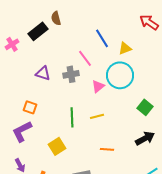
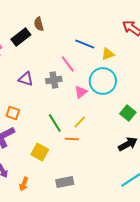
blue line: (102, 38) -> (85, 44), turned -36
yellow line: (97, 116) -> (80, 122), turned -32
green line: (72, 117) -> (55, 123), turned -30
yellow square: (57, 146) -> (40, 152), turned -30
orange line: (107, 149) -> (72, 139), moved

